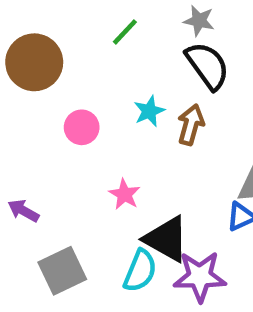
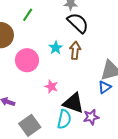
green line: (125, 32) -> (28, 15), moved
pink circle: (82, 127) -> (27, 60), size x1.5
purple star: (200, 276) -> (91, 117), size x0.7

